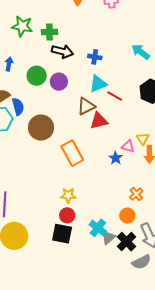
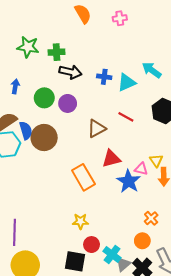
cyan triangle: (98, 84) -> (127, 82), moved
red triangle: (99, 121) -> (111, 159), moved
brown circle: (41, 128) -> (44, 138), moved
blue star: (116, 158) -> (129, 181), size x1.6
red circle: (67, 215) -> (92, 245), moved

